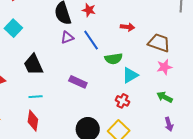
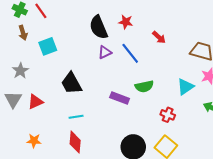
red arrow: (127, 27) -> (159, 37), moved, turned 40
cyan square: (13, 28) -> (48, 46), turned 30
green semicircle: (114, 59) -> (144, 86), moved
cyan triangle: (130, 75) -> (185, 87), moved

